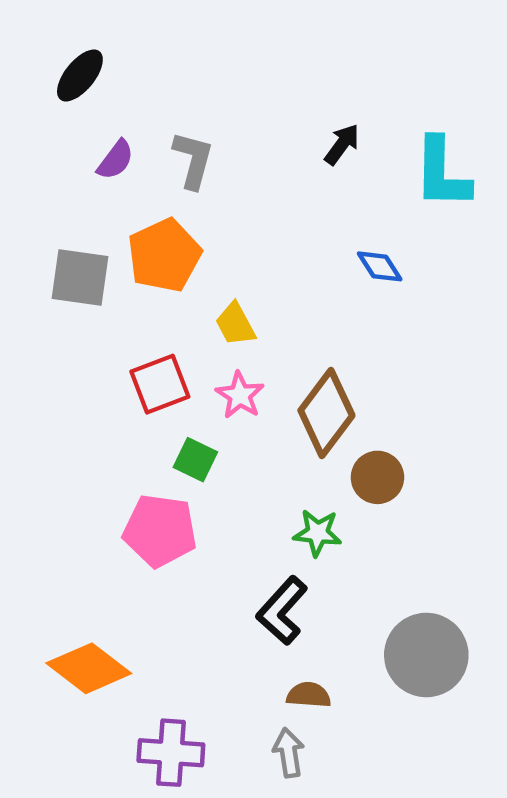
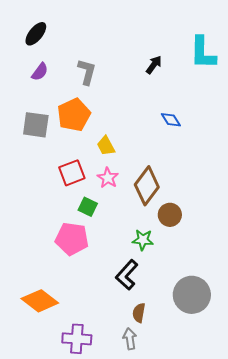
purple semicircle: (115, 160) -> (40, 72), moved
cyan L-shape: (442, 173) -> (203, 53), moved
brown semicircle: (309, 695) -> (139, 313), turned -84

